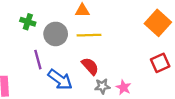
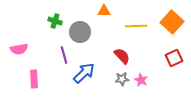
yellow line: (89, 35) -> (136, 26), moved
red semicircle: (90, 66) -> (122, 56), moved
blue arrow: (60, 80) -> (84, 73), turned -80

